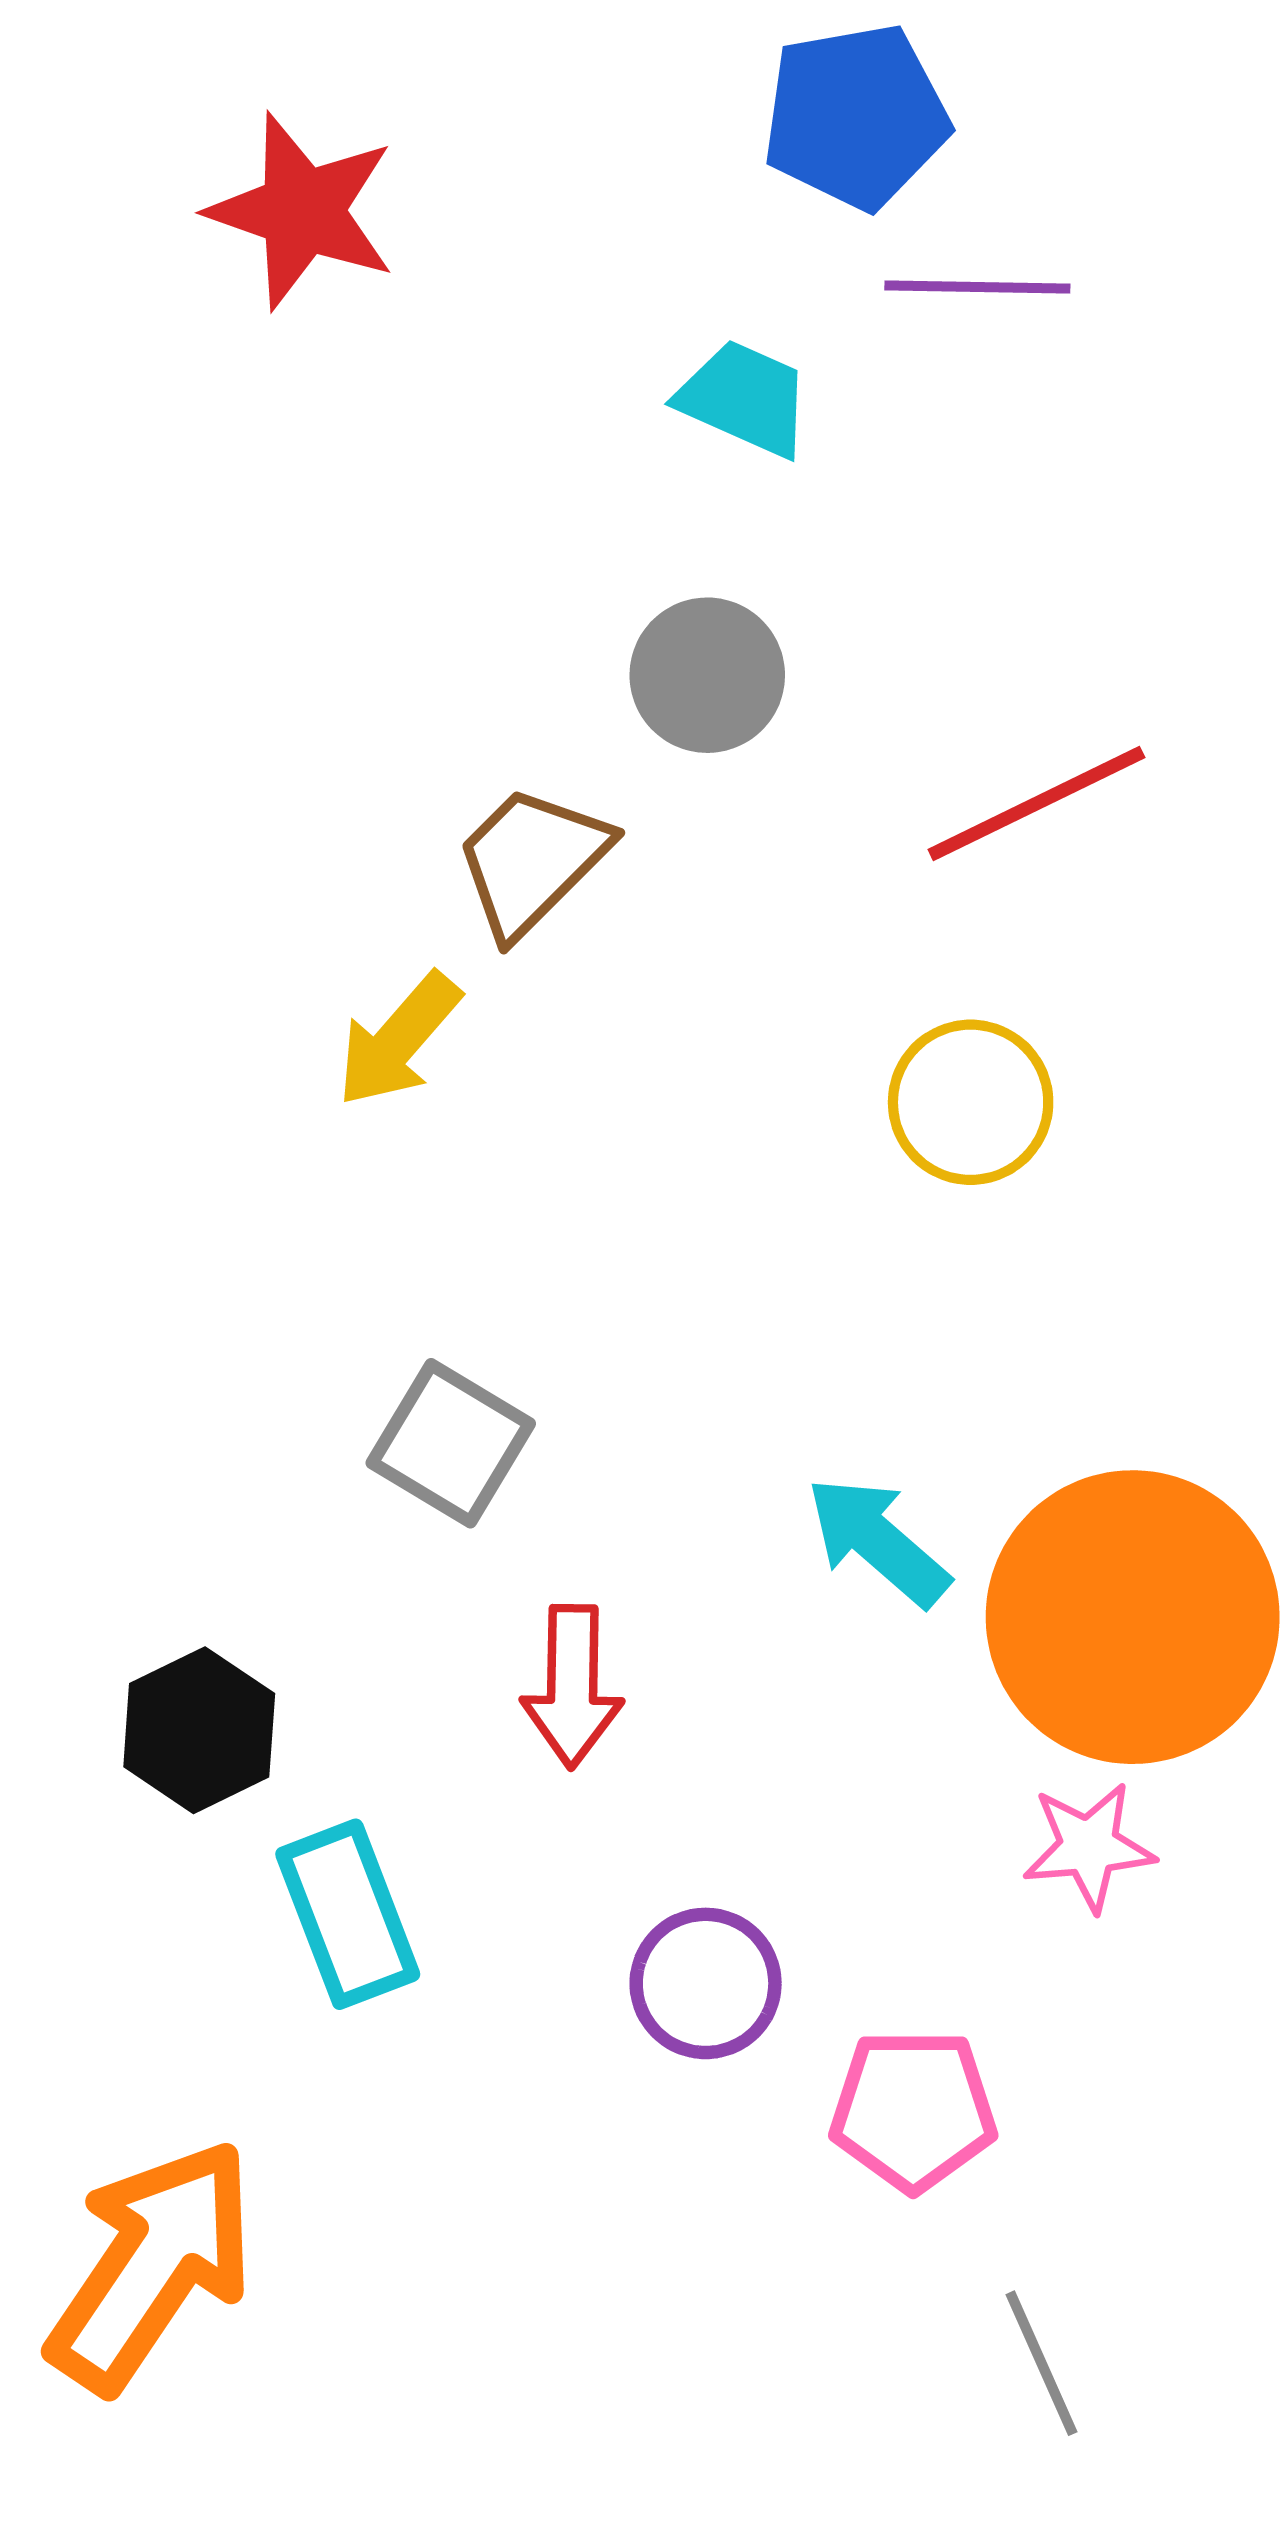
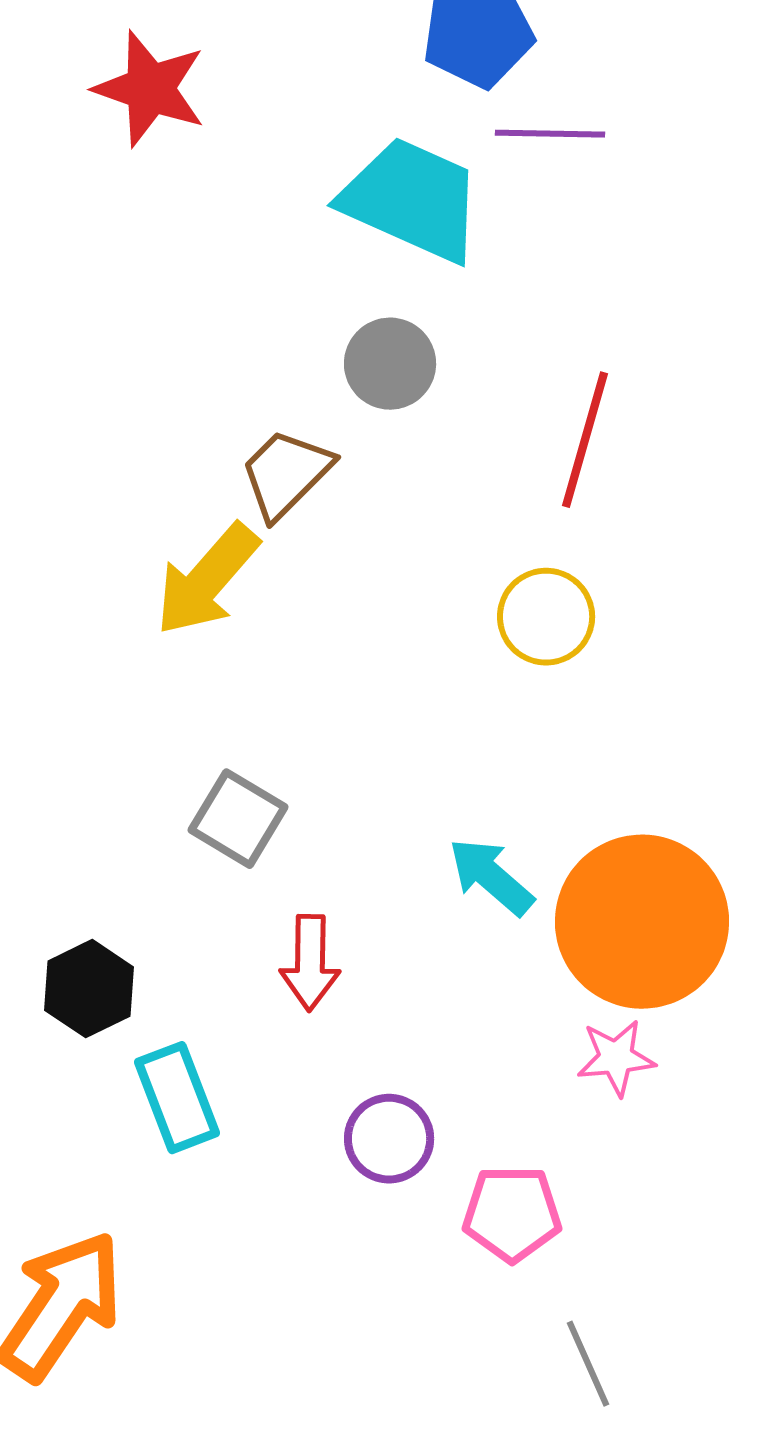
cyan trapezoid: (744, 398) -> (412, 200), size x1.8
red line: (1036, 803) -> (585, 440), turned -48
yellow arrow: (398, 1040) -> (207, 580), size x1.4

